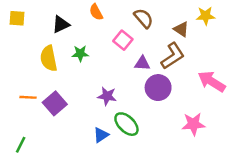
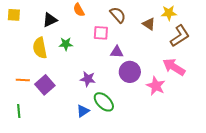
pink square: (123, 40) -> (101, 33), turned -35
brown L-shape: (173, 56) -> (180, 36), moved
pink star: (193, 124) -> (156, 86), moved, turned 30
green line: (21, 145) -> (19, 111), moved, turned -32

